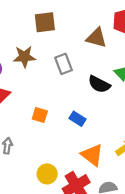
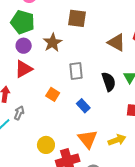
brown star: (24, 57) -> (53, 43), turned 30
gray rectangle: (64, 64) -> (76, 71), moved
black semicircle: (99, 84) -> (109, 82), turned -150

